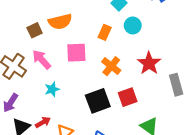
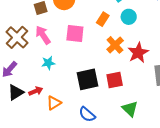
orange cross: (111, 66) -> (115, 45), moved

